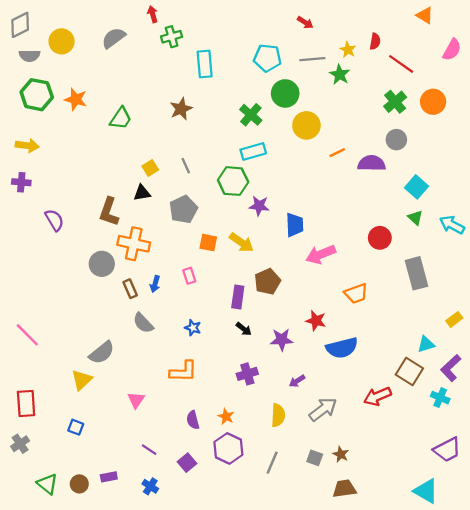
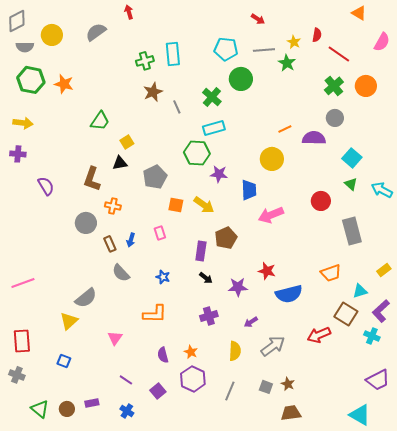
green cross: (172, 37) -> (145, 61), moved
green trapezoid: (121, 118) -> (100, 121), moved
yellow circle: (306, 125) -> (272, 159), moved
gray line: (186, 166) -> (177, 107), moved
orange cross: (134, 244) -> (113, 206), size x0.6
orange trapezoid: (356, 293) -> (331, 273), moved
pink line: (27, 335) -> (23, 283), turned -65
gray cross: (20, 444) -> (17, 375), turned -35

